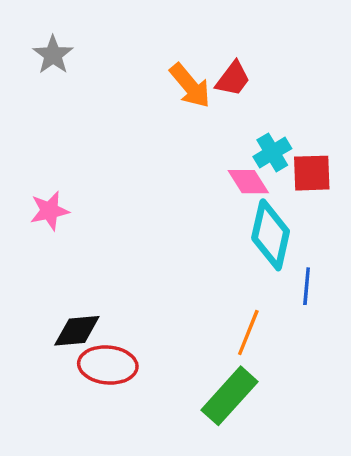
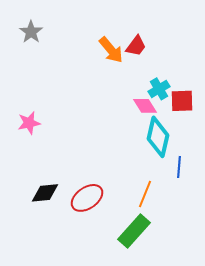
red ellipse: (108, 365) -> (87, 198), moved, turned -40

